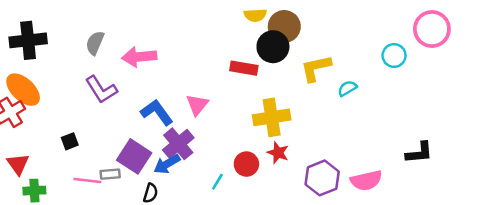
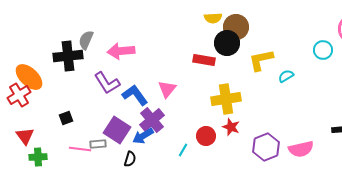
black cross: (28, 40) -> (68, 56), moved
purple L-shape: (101, 90) -> (107, 83), moved

